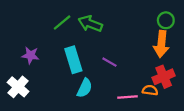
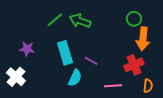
green circle: (166, 20) -> (134, 19), moved
purple line: (109, 62) -> (91, 61), moved
red cross: (164, 77) -> (134, 65), moved
orange semicircle: (150, 90) -> (148, 86), moved, turned 88

